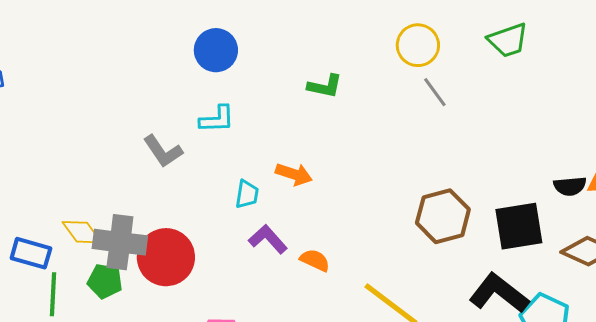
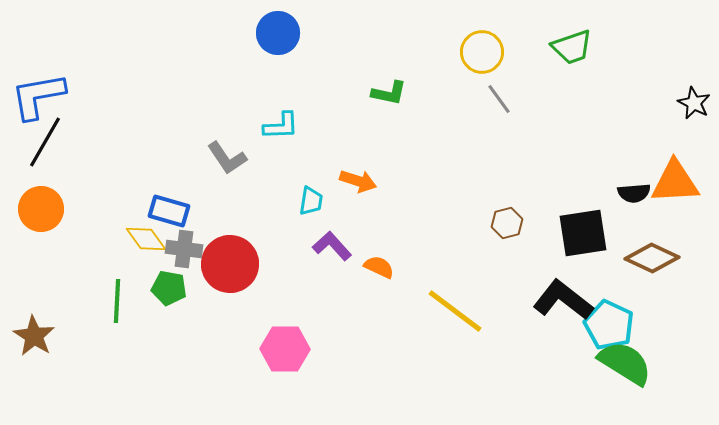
blue circle: (216, 50) -> (278, 33), moved
brown hexagon: (443, 216) -> (507, 223), size x0.6
gray cross: (120, 242) -> (184, 249), size x0.7
blue rectangle: (31, 253) -> (169, 211), moved

